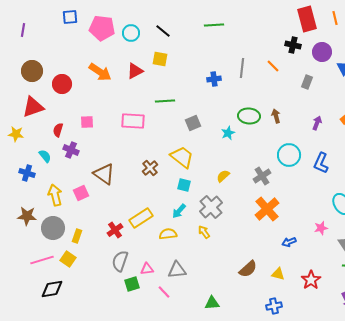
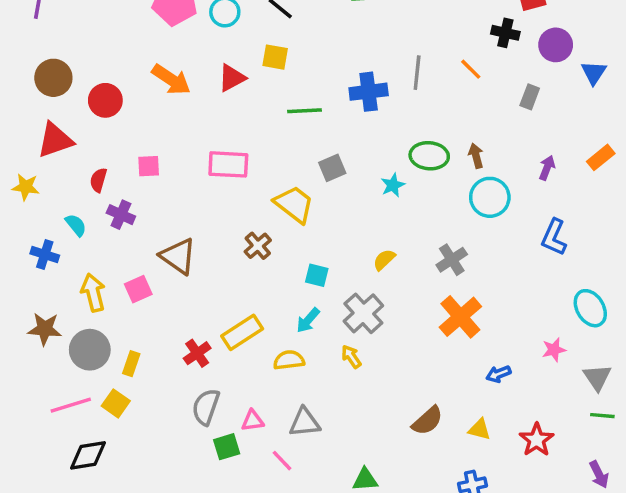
blue cross: (214, 79) -> (369, 92), size x1.5
green line: (165, 101) -> (305, 111), moved
cyan circle: (289, 155) -> (490, 197), moved
yellow trapezoid: (182, 157) -> (294, 204), moved

